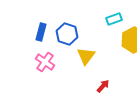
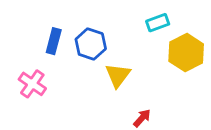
pink cross: (45, 62) -> (32, 84), moved

